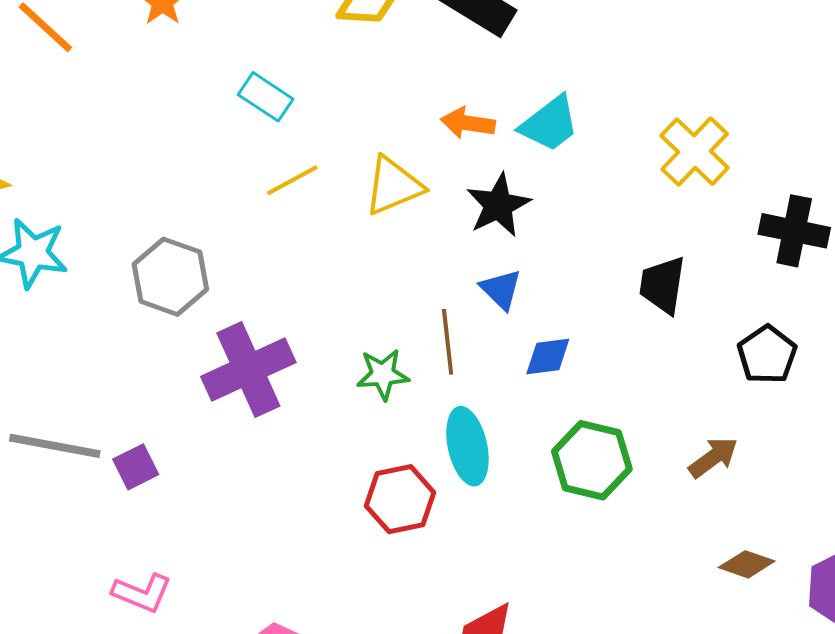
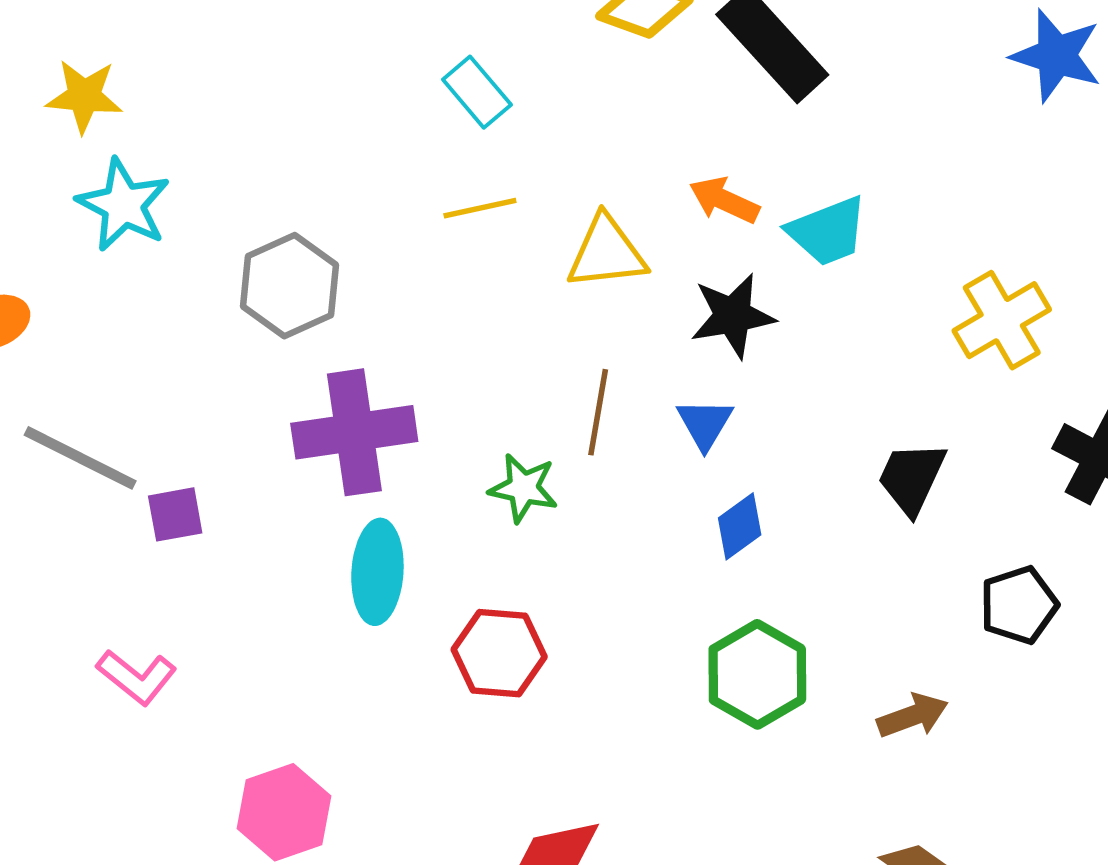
brown line: (448, 342) -> (598, 412), moved
blue diamond: (548, 357) -> (740, 526), turned -45
cyan ellipse: (467, 446) -> (377, 572), moved

